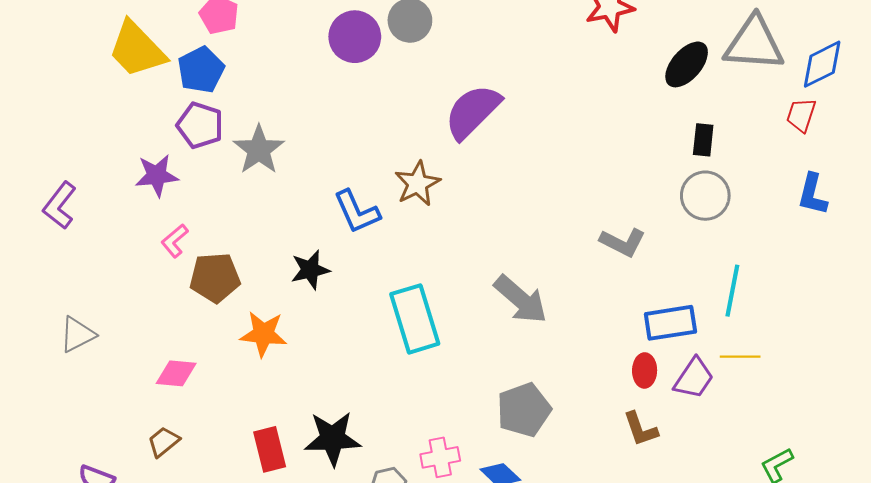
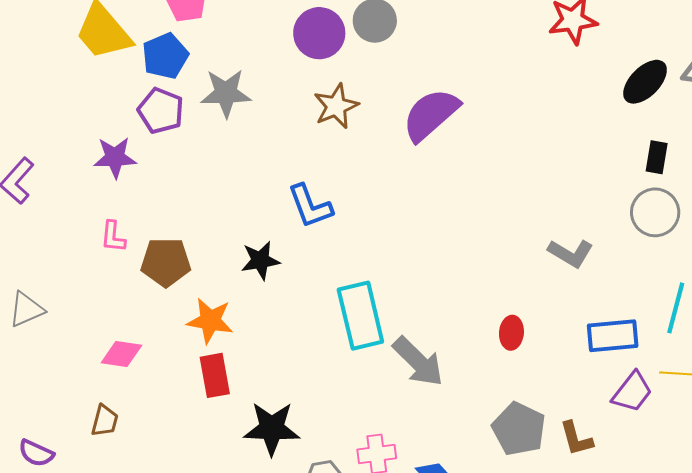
gray star: (259, 150) -> (226, 93), moved, turned 30
brown star: (417, 184) -> (336, 106), moved
pink L-shape: (175, 241) -> (113, 237), moved, turned -48
gray arrow: (521, 299) -> (418, 362), moved
red ellipse: (645, 370) -> (511, 333), moved
gray pentagon: (524, 410) -> (519, 429), moved, turned -30
brown trapezoid: (164, 442) -> (105, 421), turned 140
red rectangle: (270, 449) -> (215, 375), moved

